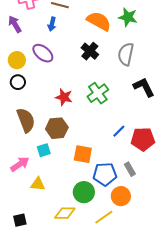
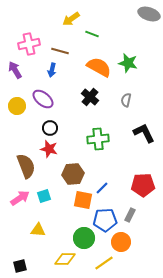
gray semicircle: (126, 54) -> (126, 100), size x0.6
black circle: (18, 82) -> (50, 128), moved
green cross: (98, 93) -> (98, 139), turned 30
red star: (64, 97) -> (49, 149), moved
brown hexagon: (57, 128) -> (73, 174), moved
blue line: (119, 131) -> (102, 188), moved
pink arrow: (20, 164) -> (20, 198), moved
gray rectangle: (130, 169) -> (130, 215), turned 56

